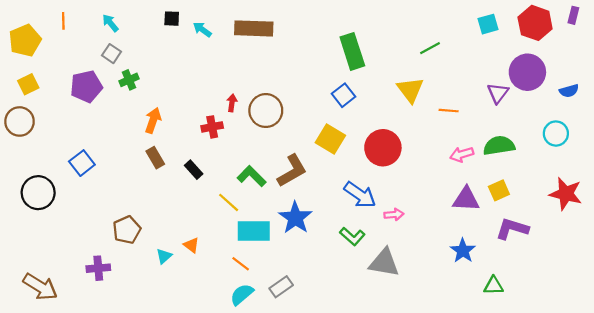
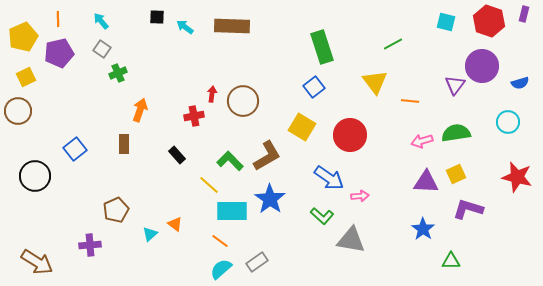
cyan square: (488, 24) -> (446, 22), turned 30
purple pentagon: (86, 86) -> (59, 53), moved
brown rectangle: (155, 158) -> (124, 144), moved, turned 30

